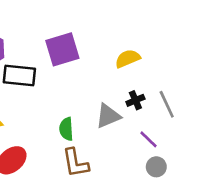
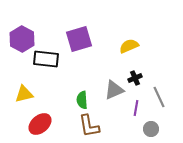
gray line: (167, 104) -> (159, 97), moved
purple line: (148, 139) -> (136, 108), moved, turned 56

